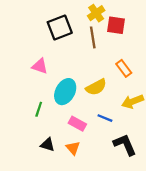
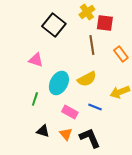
black square: (60, 27) -> (54, 25), turned -30
brown line: (93, 37) -> (92, 45), moved
orange rectangle: (124, 68) -> (121, 54), moved
black L-shape: (125, 145) -> (90, 138), moved

